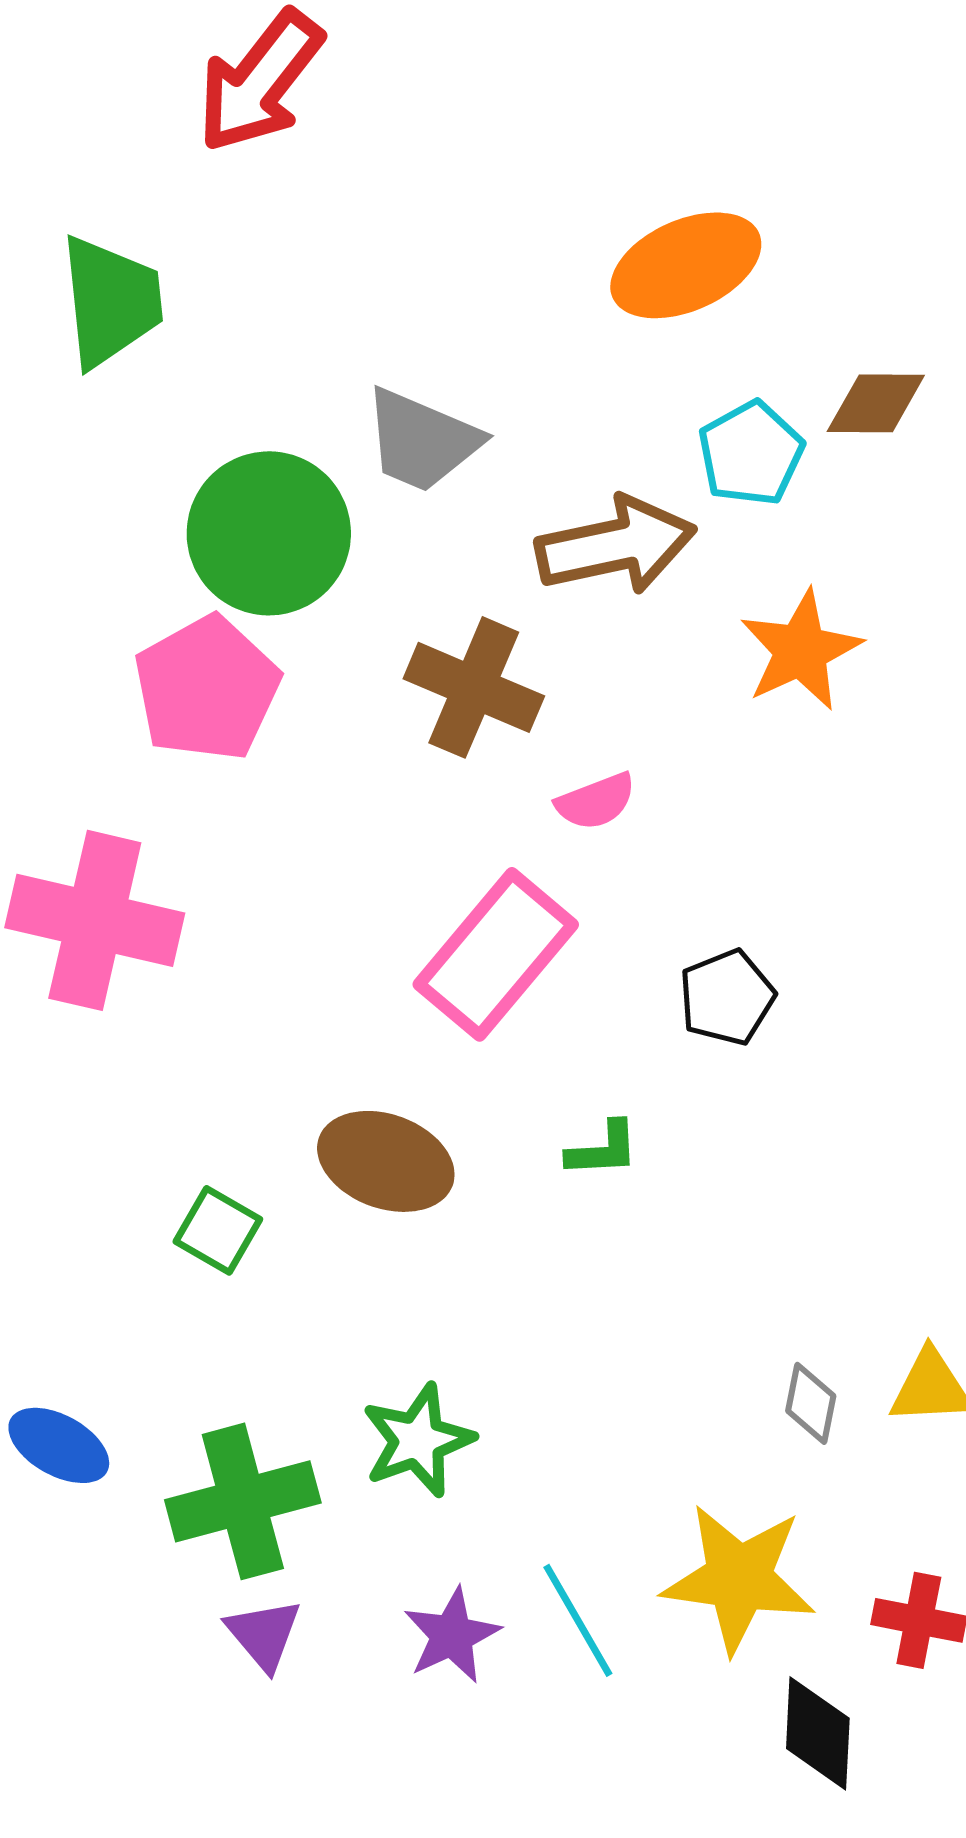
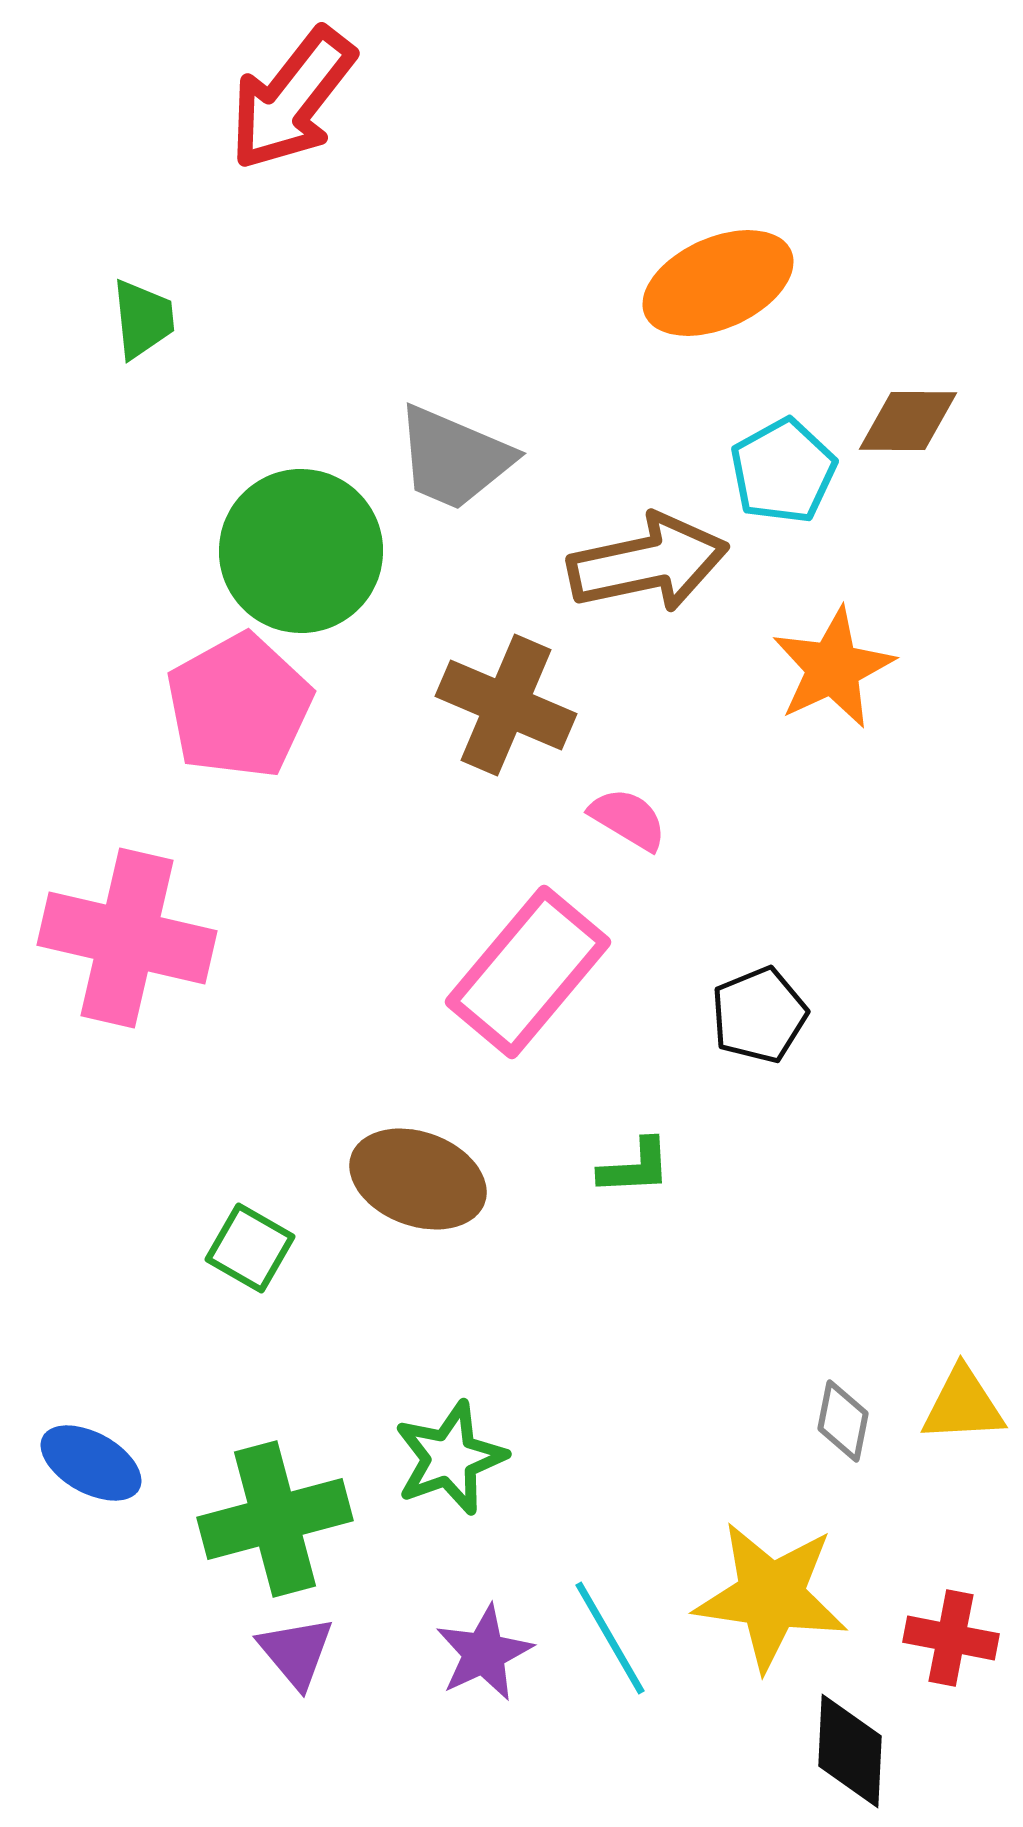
green trapezoid: (111, 301) -> (143, 319), size x0.6
pink semicircle: (596, 801) -> (628, 819), turned -128

